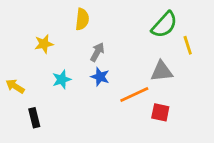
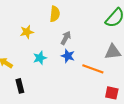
orange line: (134, 95) -> (93, 69), turned 45
red square: (160, 112) -> (112, 93), moved

